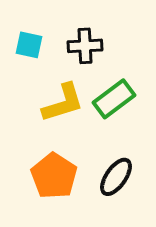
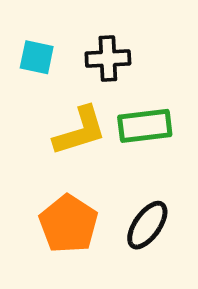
green rectangle: (114, 99) -> (145, 126), turned 30

